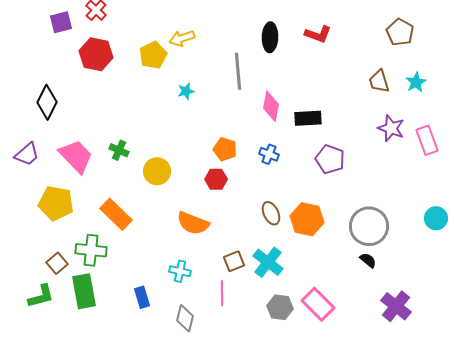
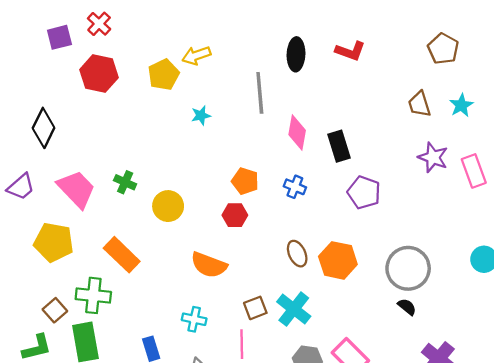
black rectangle: (308, 118) -> (339, 146), turned 76

